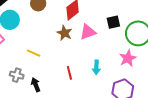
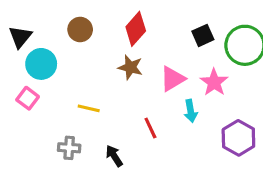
pink triangle: (88, 32) -> (172, 79), moved
pink star: (128, 58) -> (214, 82), moved
black arrow: (36, 85) -> (114, 156), moved

